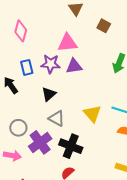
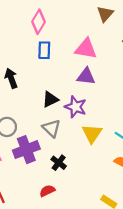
purple star: (51, 64) -> (76, 107), moved
blue rectangle: (27, 67) -> (44, 50), moved
black cross: (71, 146) -> (59, 163), size x0.6

